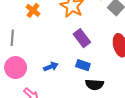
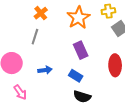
gray line: (12, 38) -> (35, 37), moved

